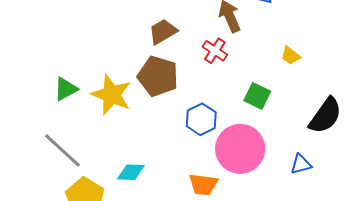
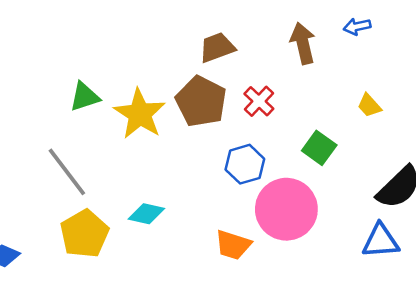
red cross: (215, 51) -> (259, 101), moved
blue triangle: (301, 164) -> (381, 241), moved, size x1.4

